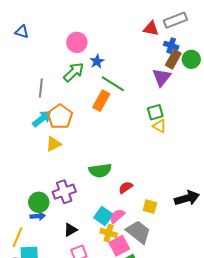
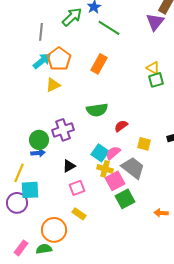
orange rectangle: (101, 101) -> (99, 64), moved
green square: (155, 112) -> (156, 80), moved

